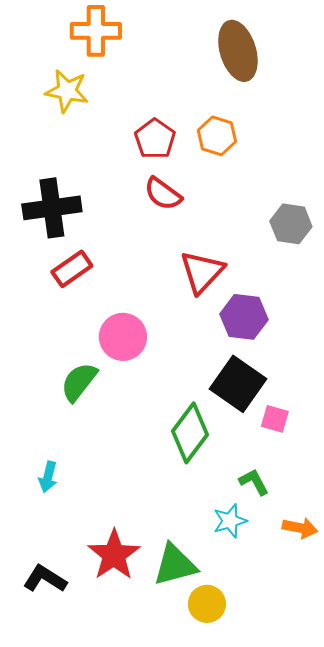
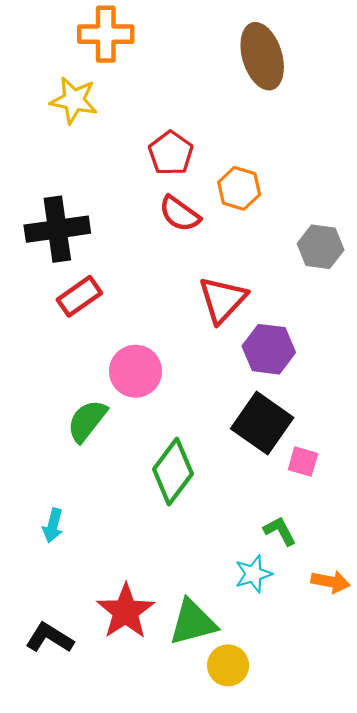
orange hexagon: (217, 136) -> (239, 188), moved
green diamond: (190, 433) -> (173, 471), moved

